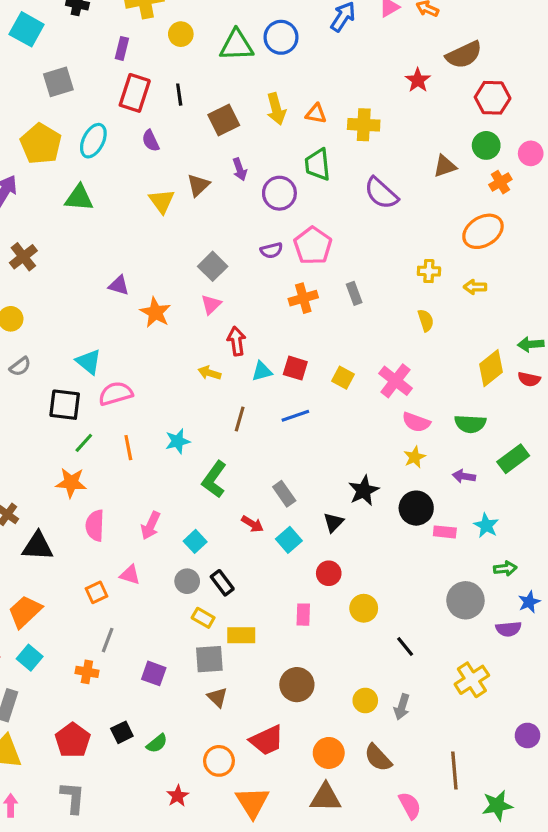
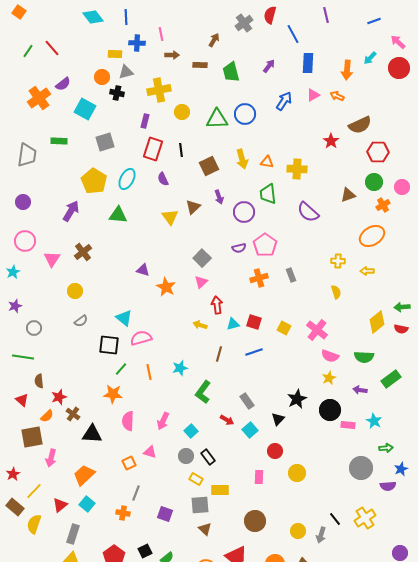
black line: (405, 646) -> (335, 519), moved

